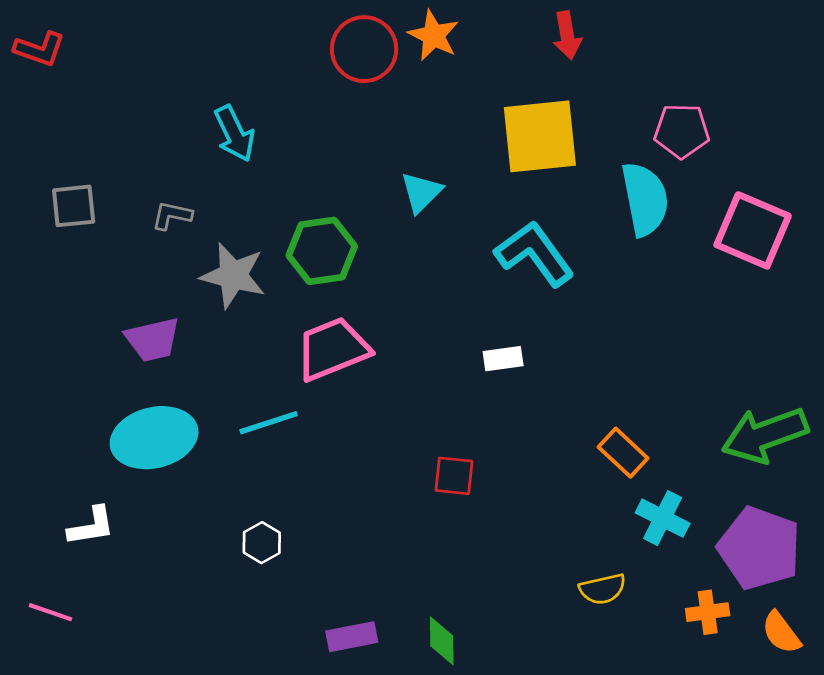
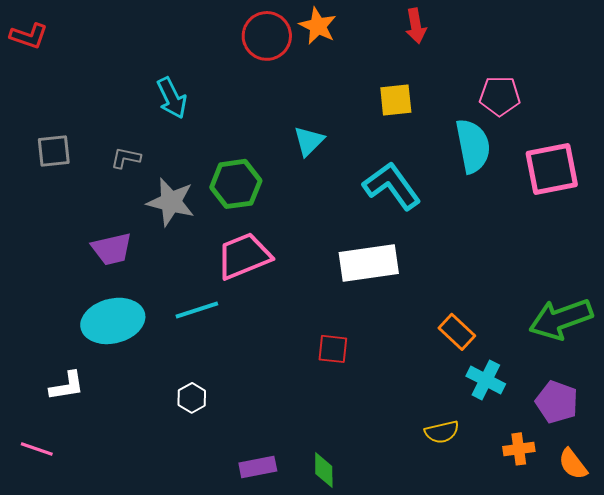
yellow square: (540, 136) -> (396, 100), size x0.6
pink square: (753, 230) -> (552, 169), turned -34
white rectangle: (503, 359) -> (369, 263), size x2.0
purple pentagon: (759, 548) -> (557, 402), size x0.7

